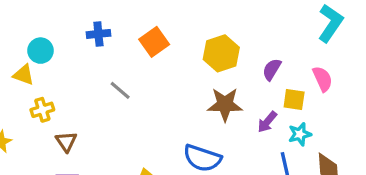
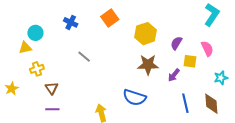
blue cross: (98, 34) -> (71, 22), turned 32
orange square: (154, 42) -> (110, 18), moved
yellow triangle: (23, 75) -> (25, 48), turned -32
cyan star: (300, 134) -> (221, 78), moved

